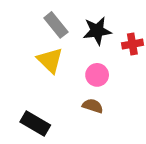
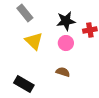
gray rectangle: (56, 25) -> (25, 13), moved
pink circle: (97, 75) -> (66, 43), moved

